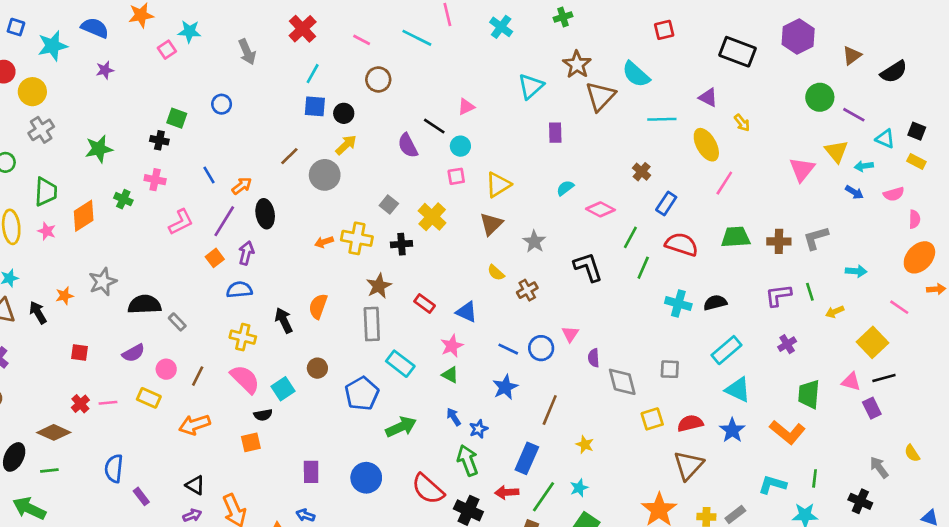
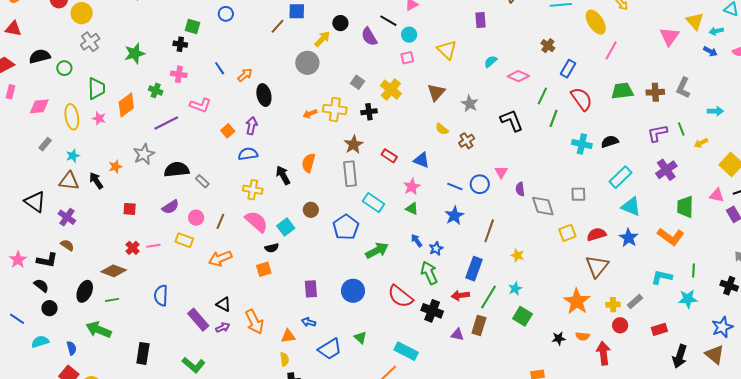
black circle: (344, 113) -> (340, 23), moved
brown line: (289, 156) -> (278, 26), moved
yellow triangle: (498, 185) -> (447, 50), moved, turned -40
purple line: (224, 221) -> (166, 123), moved, turned 35
pink L-shape: (181, 222) -> (200, 105), turned 50
gray L-shape: (816, 238) -> (683, 88), turned -45
red semicircle: (682, 244) -> (582, 99), turned 40
purple cross: (787, 344) -> (666, 170), size x1.5
purple rectangle: (141, 496) -> (198, 320), moved, size x1.6

